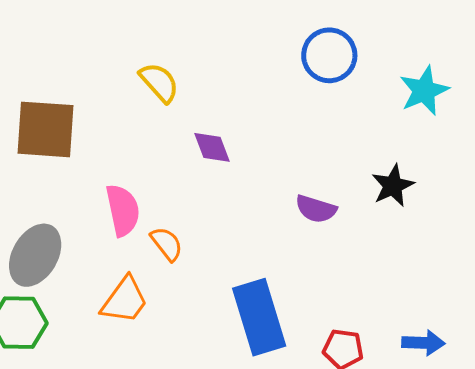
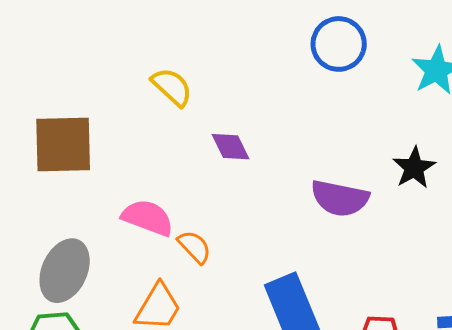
purple semicircle: (316, 209) -> (340, 198), size x1.4
pink semicircle: (123, 210) -> (148, 218), turned -52

